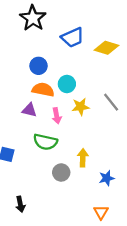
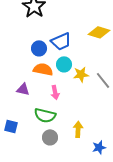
blue trapezoid: (73, 37) -> (61, 41), moved
yellow star: (81, 107) -> (81, 74), moved
purple triangle: (29, 110) -> (23, 89), moved
gray circle: (61, 173) -> (50, 137), moved

